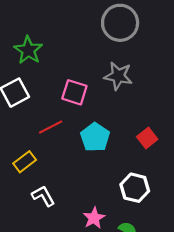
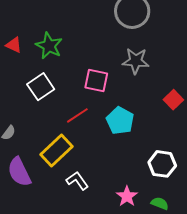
red square: (147, 138) -> (173, 100), moved
yellow rectangle: (25, 162) -> (56, 151), size x1.5

